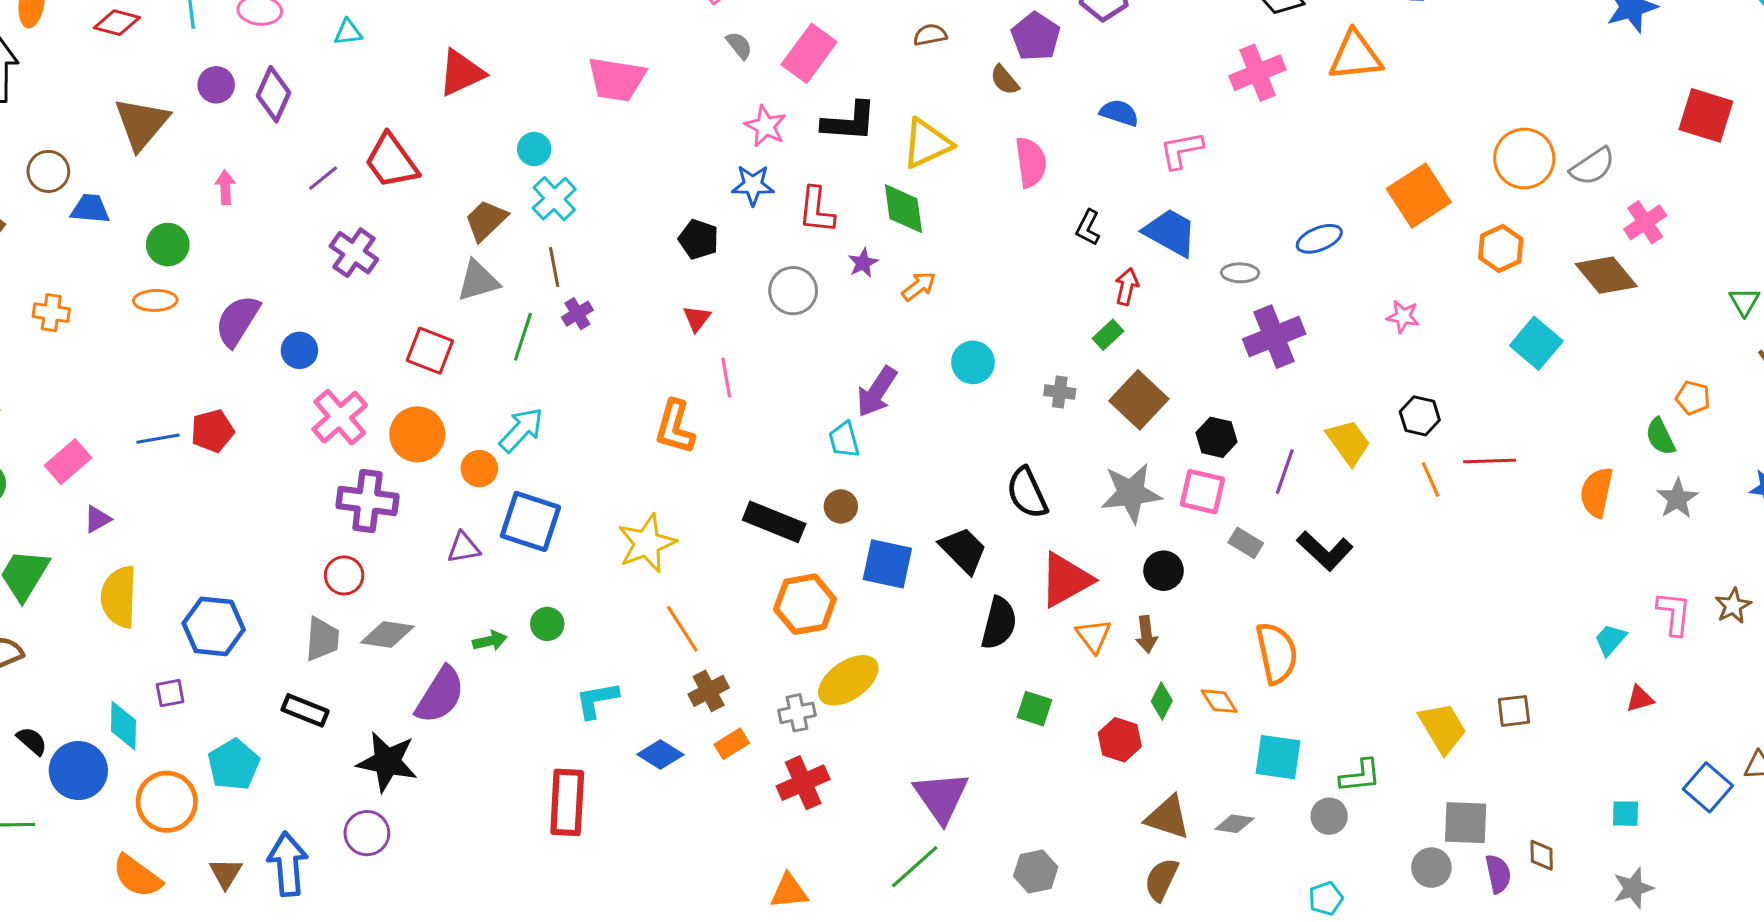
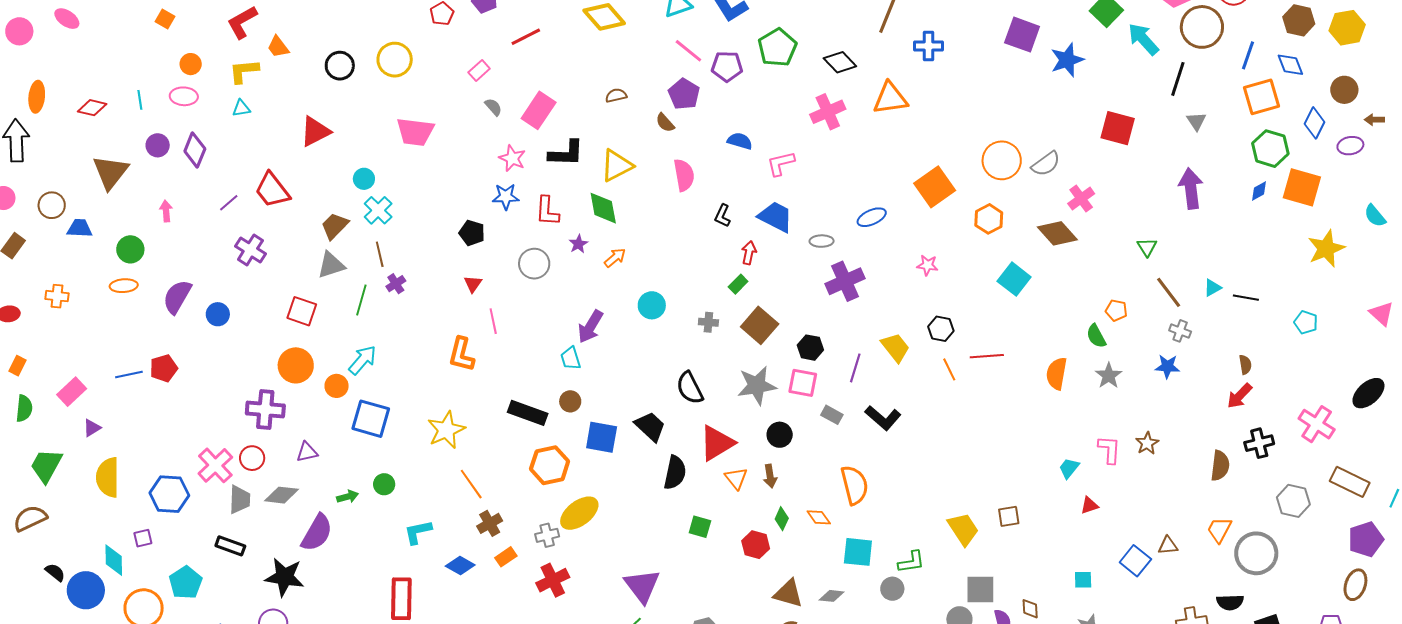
pink cross: (340, 417) -> (215, 465), moved
purple triangle: (464, 548) -> (307, 452), moved

